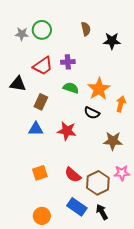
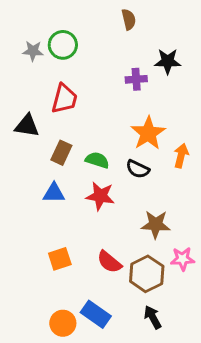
brown semicircle: (86, 29) -> (129, 19), moved
purple cross: (68, 62) -> (136, 79), moved
red trapezoid: (43, 66) -> (64, 99), turned -40
green semicircle: (71, 88) -> (97, 160), moved
brown star: (113, 141) -> (156, 224), moved
blue rectangle: (77, 207) -> (96, 314), moved

